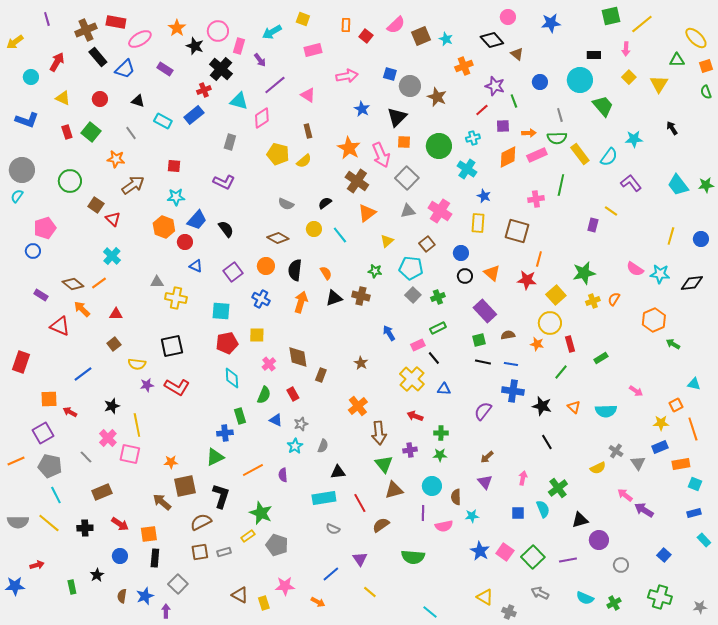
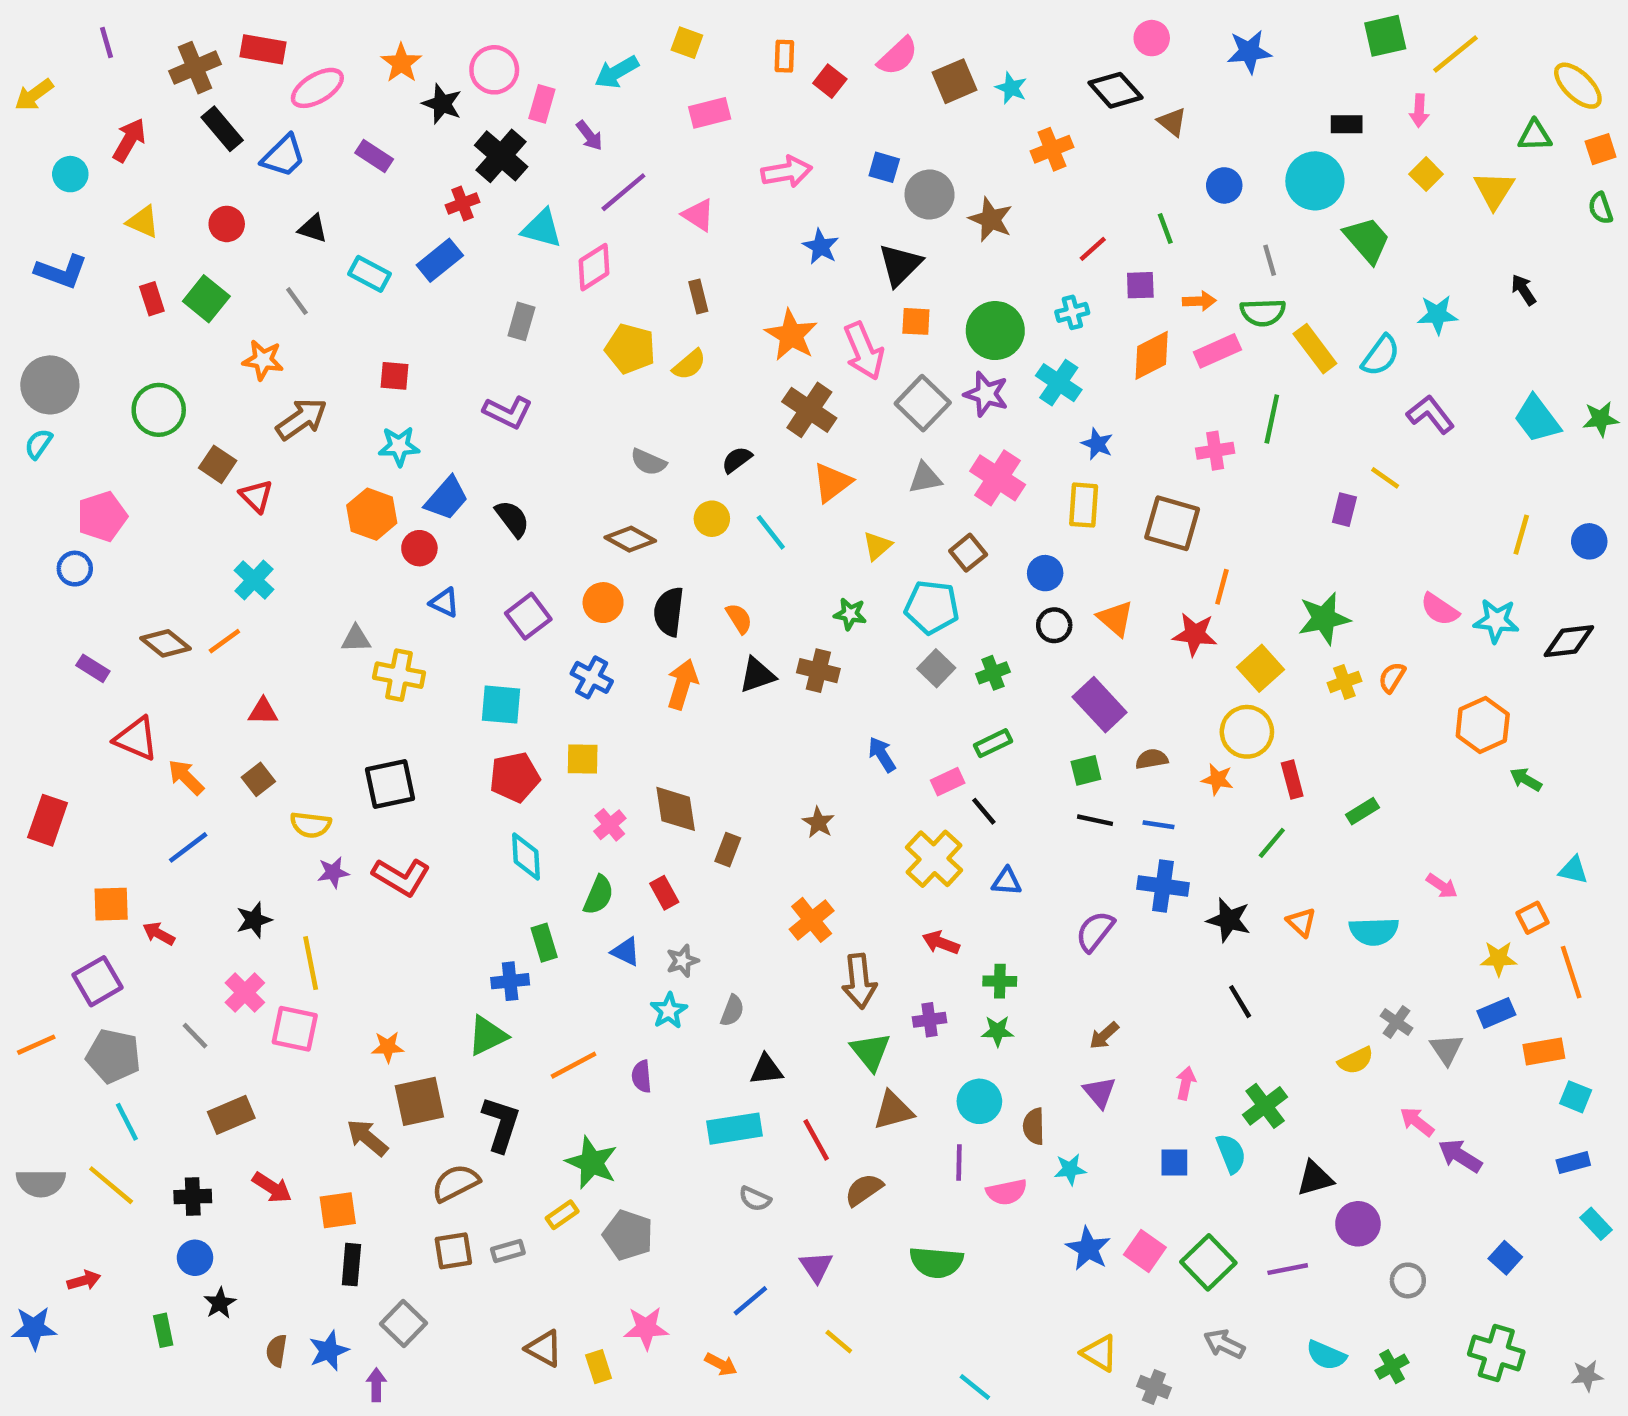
purple star: (495, 86) -> (986, 394), moved
orange arrow: (82, 309) -> (186, 777), moved
blue circle: (120, 556) -> (195, 1258), moved

